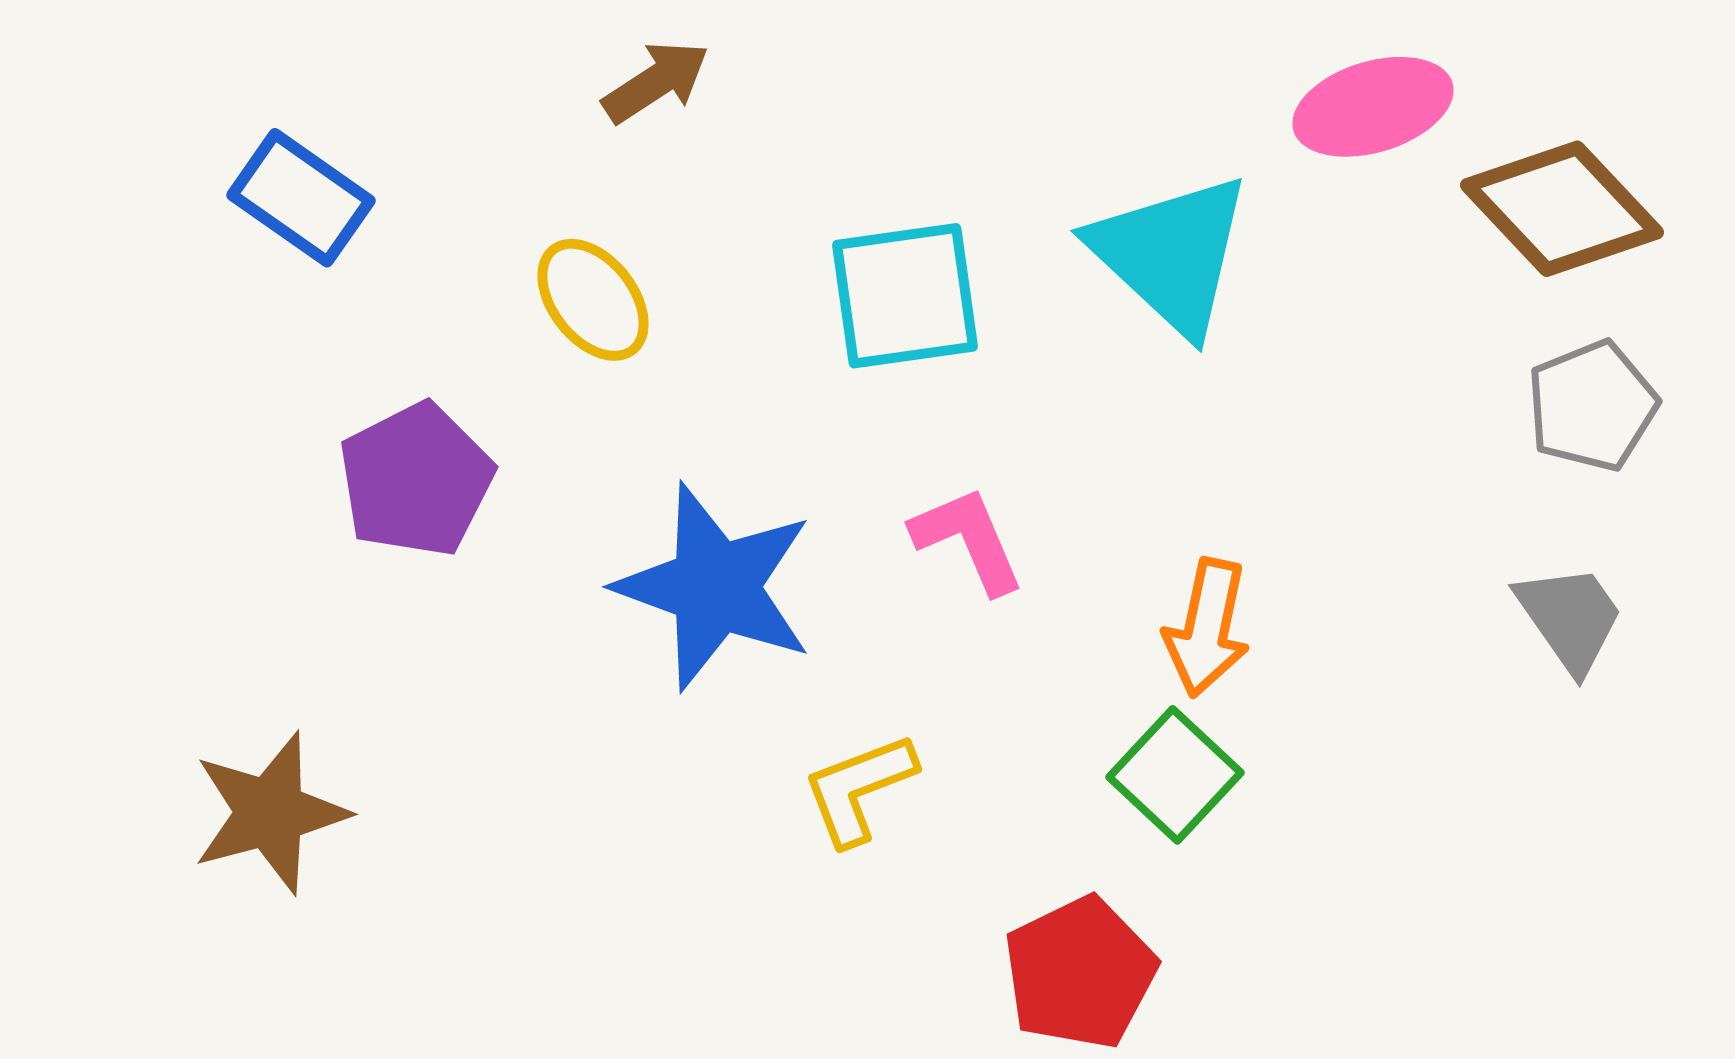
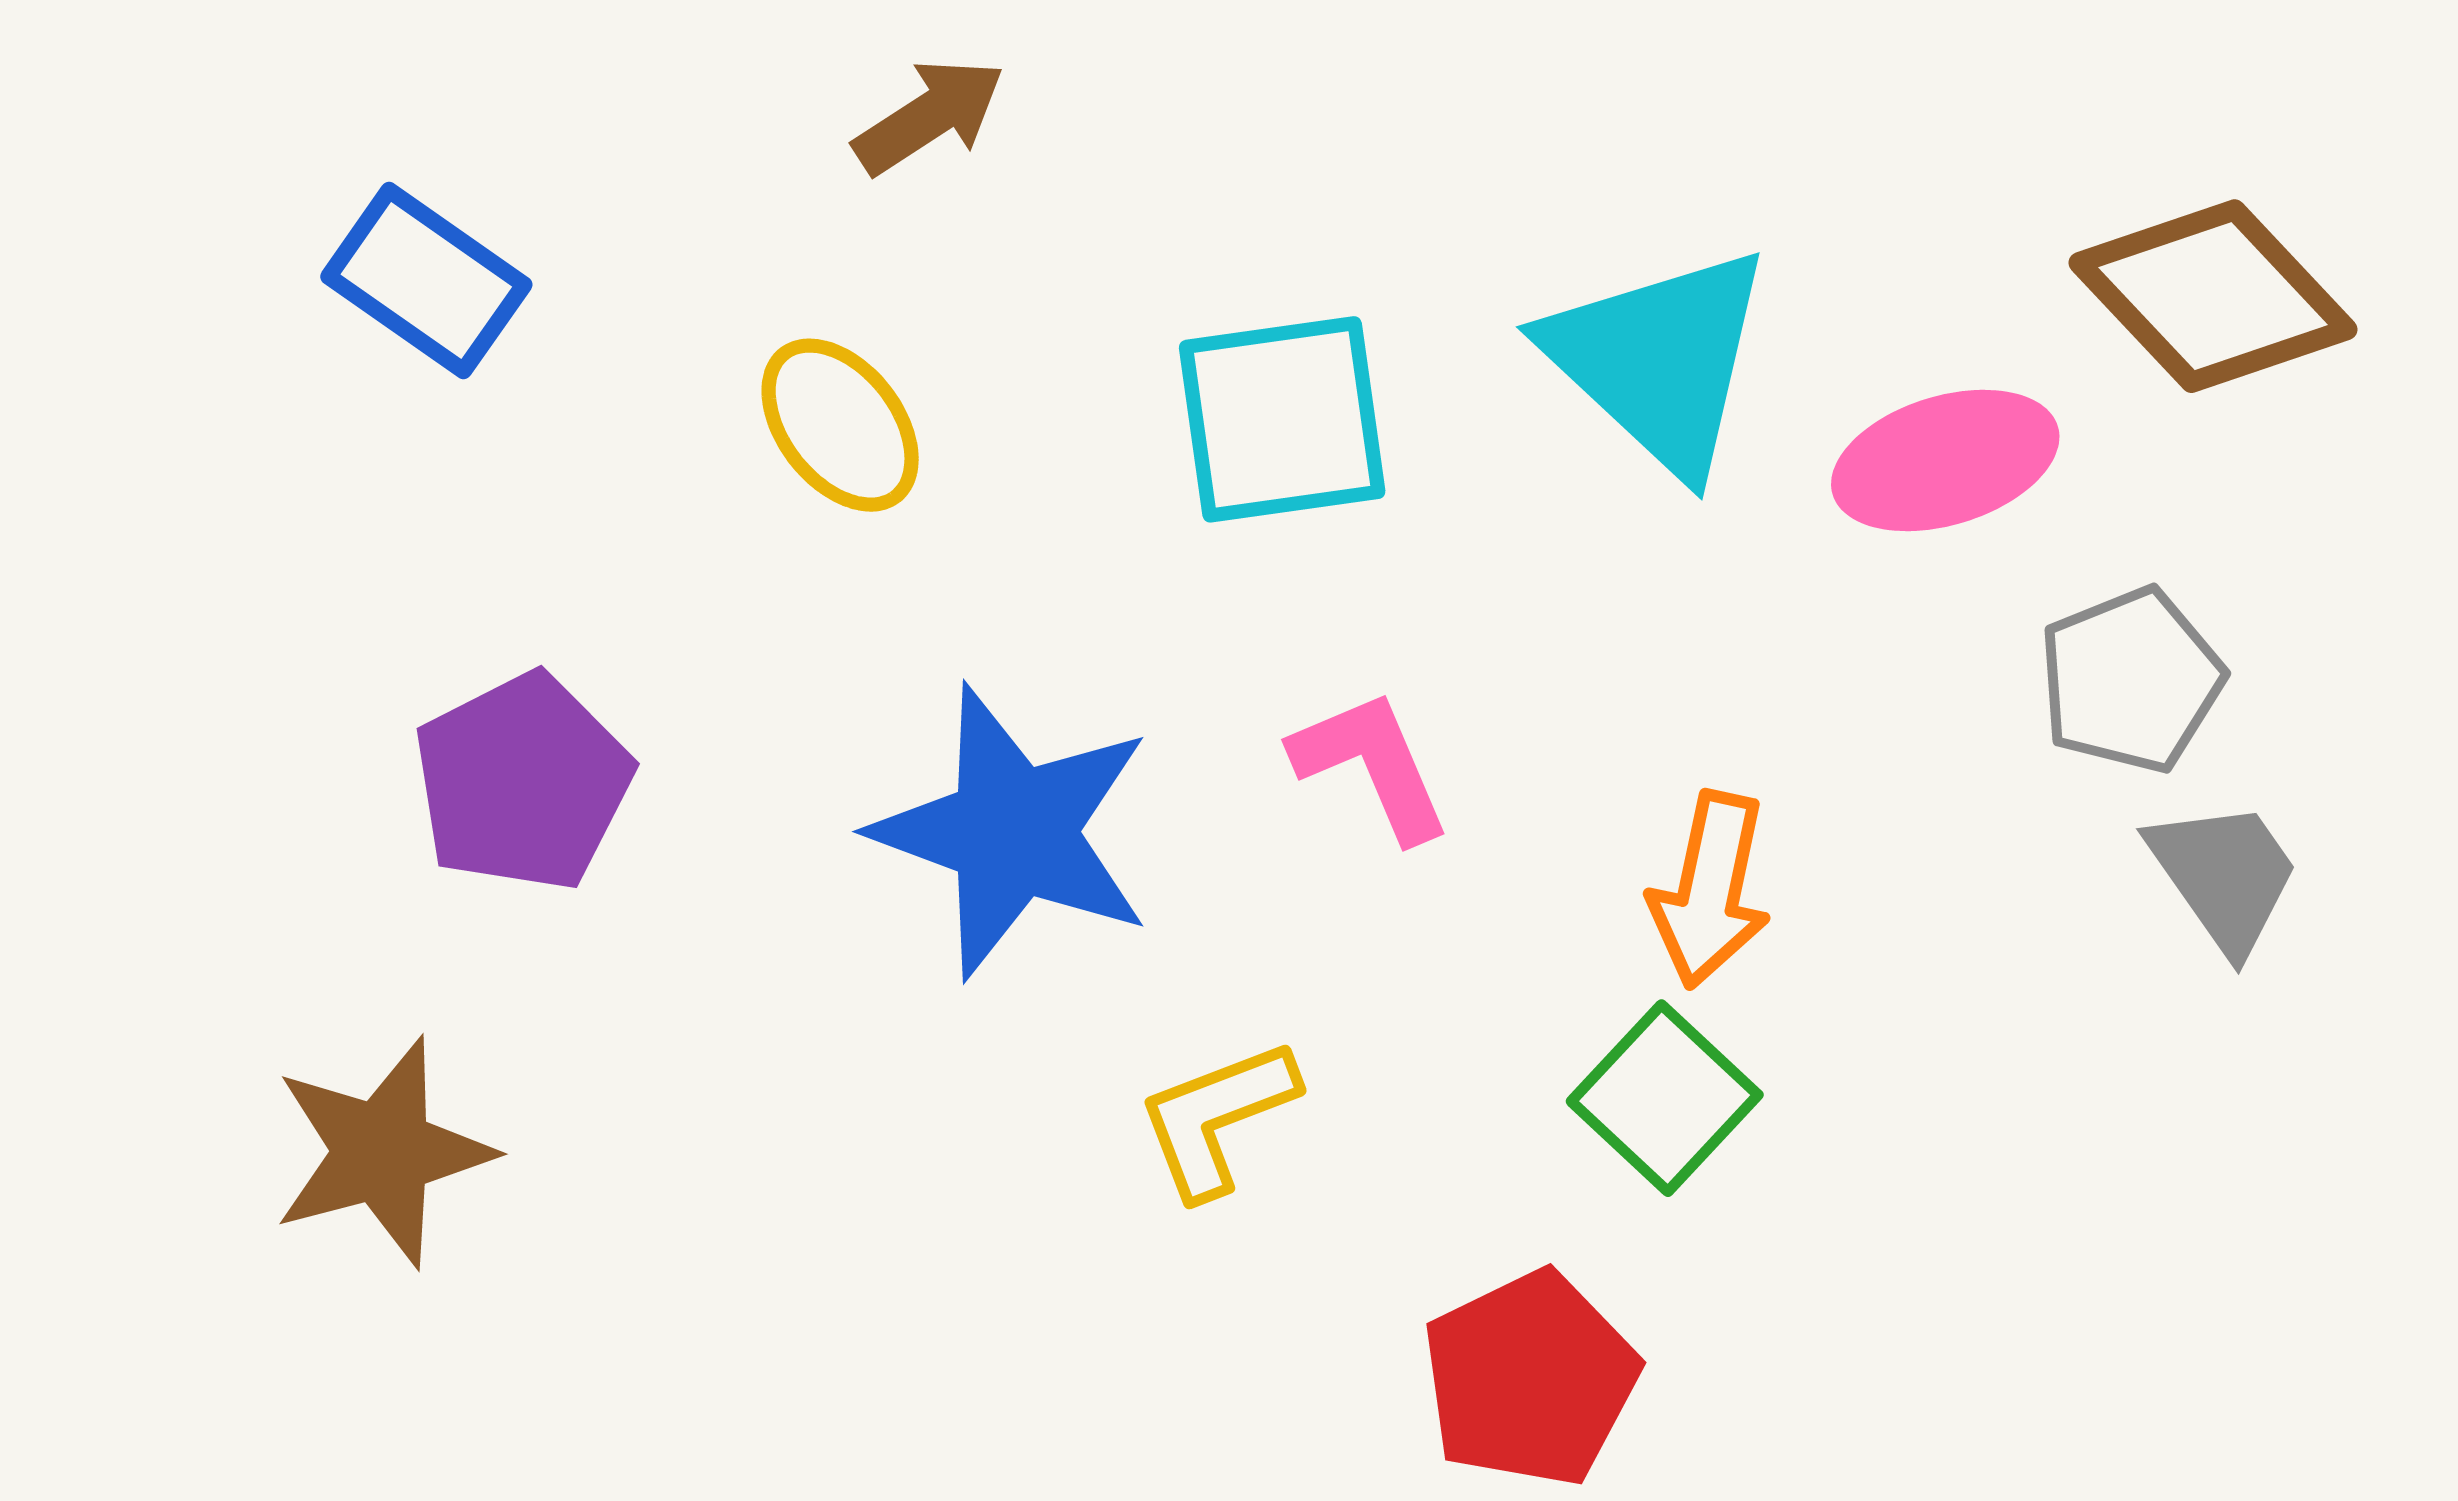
pink ellipse: (1373, 107) -> (1945, 460), moved
gray pentagon: (1592, 406) -> (2131, 680), moved
purple pentagon: (416, 480) -> (523, 782), moved

